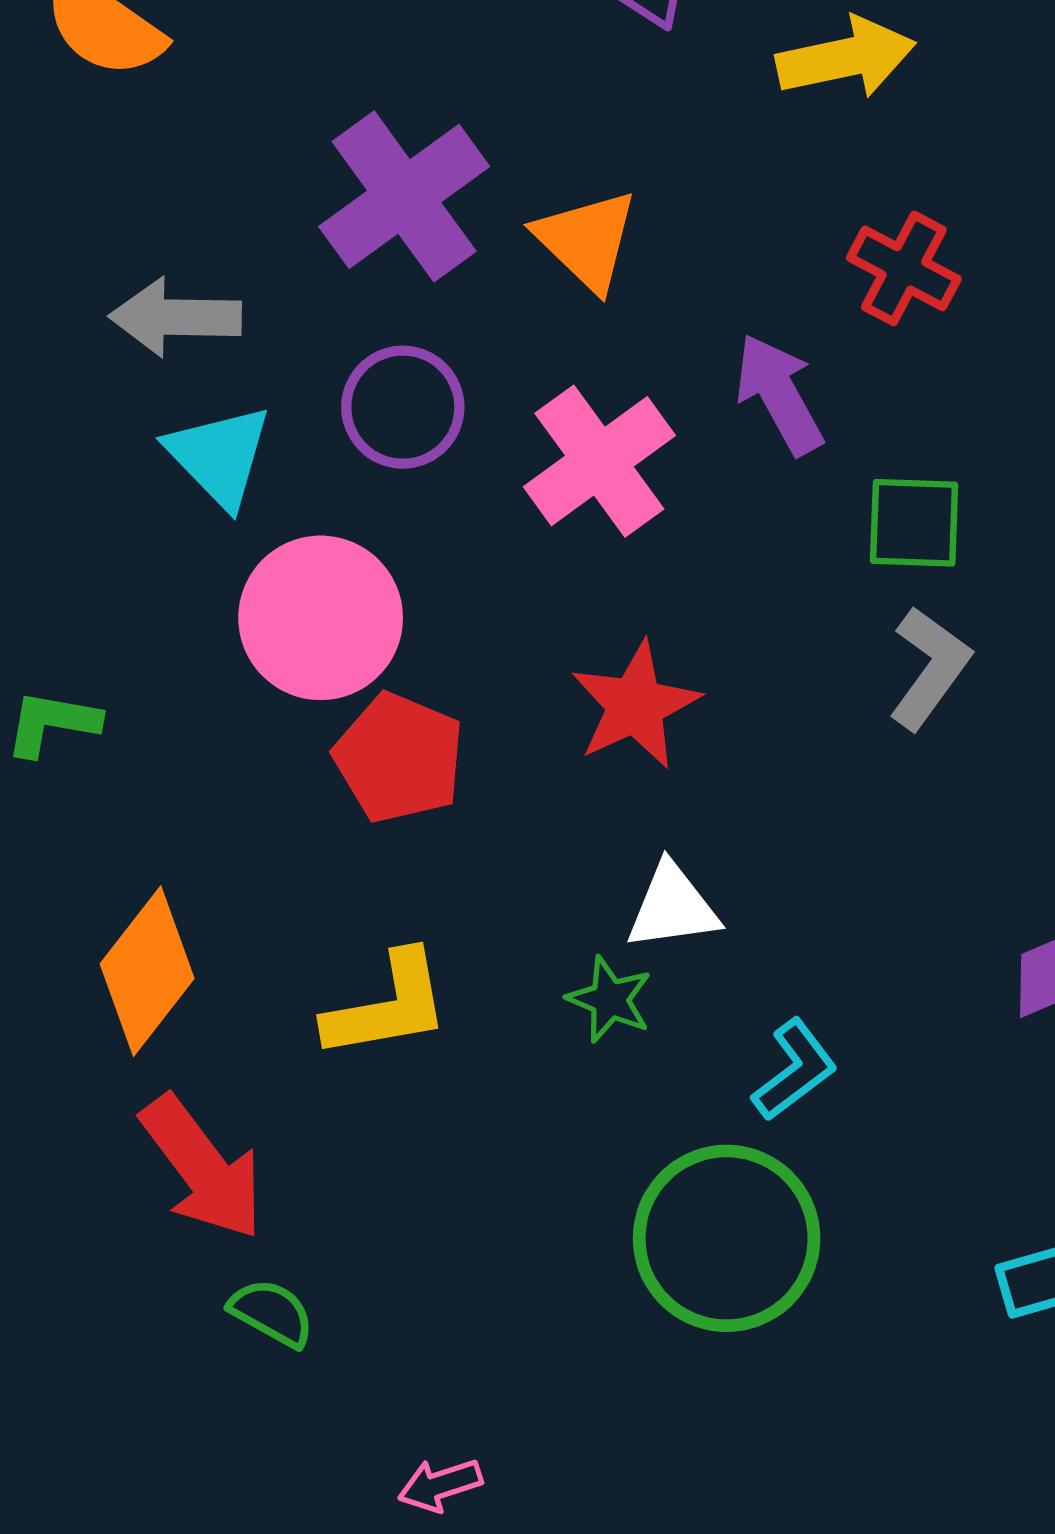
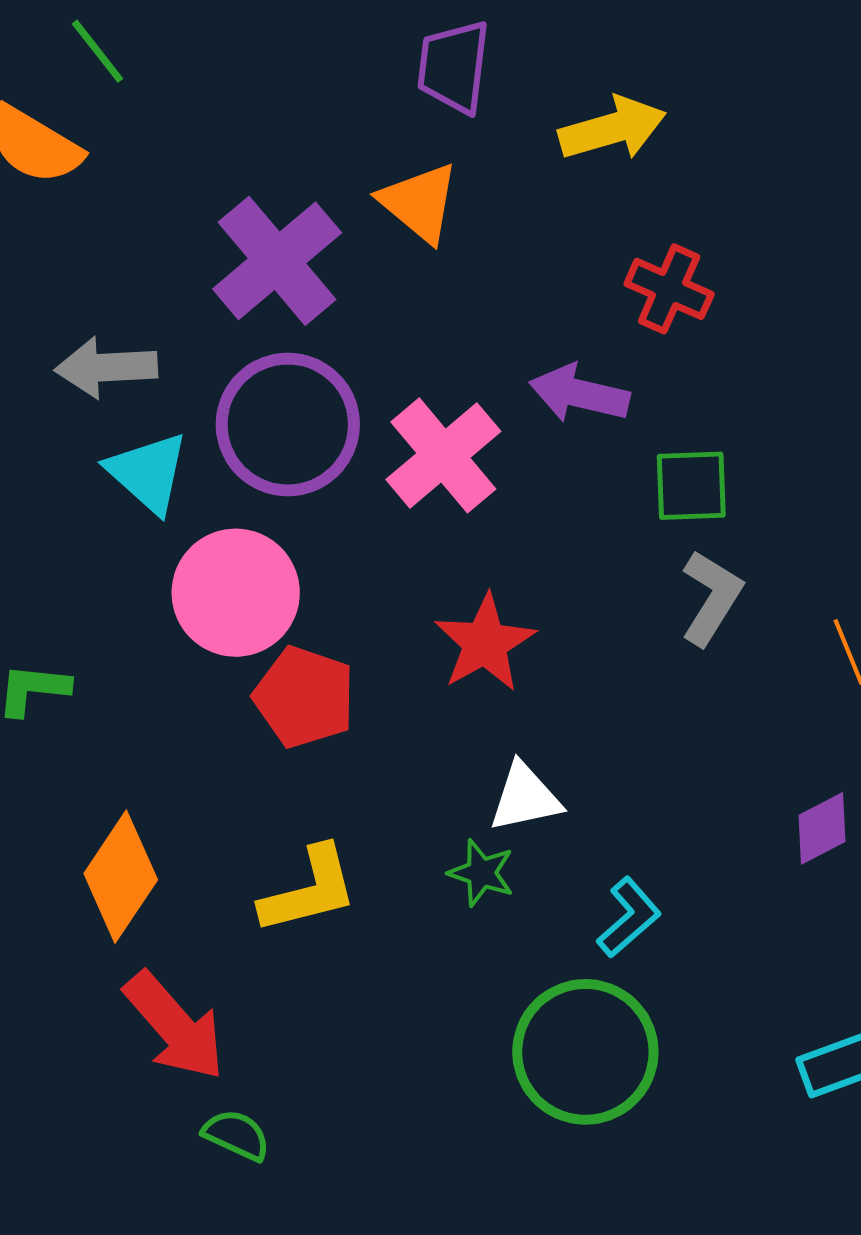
orange triangle: (587, 240) -> (419, 203), moved
purple arrow: (779, 394) -> (579, 394), turned -44
purple circle: (403, 407) -> (288, 425), size x1.5

